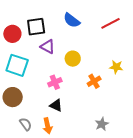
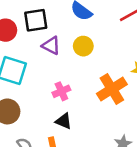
yellow circle: (73, 59) -> (83, 46), moved
orange cross: (94, 81) -> (112, 89), size x1.6

